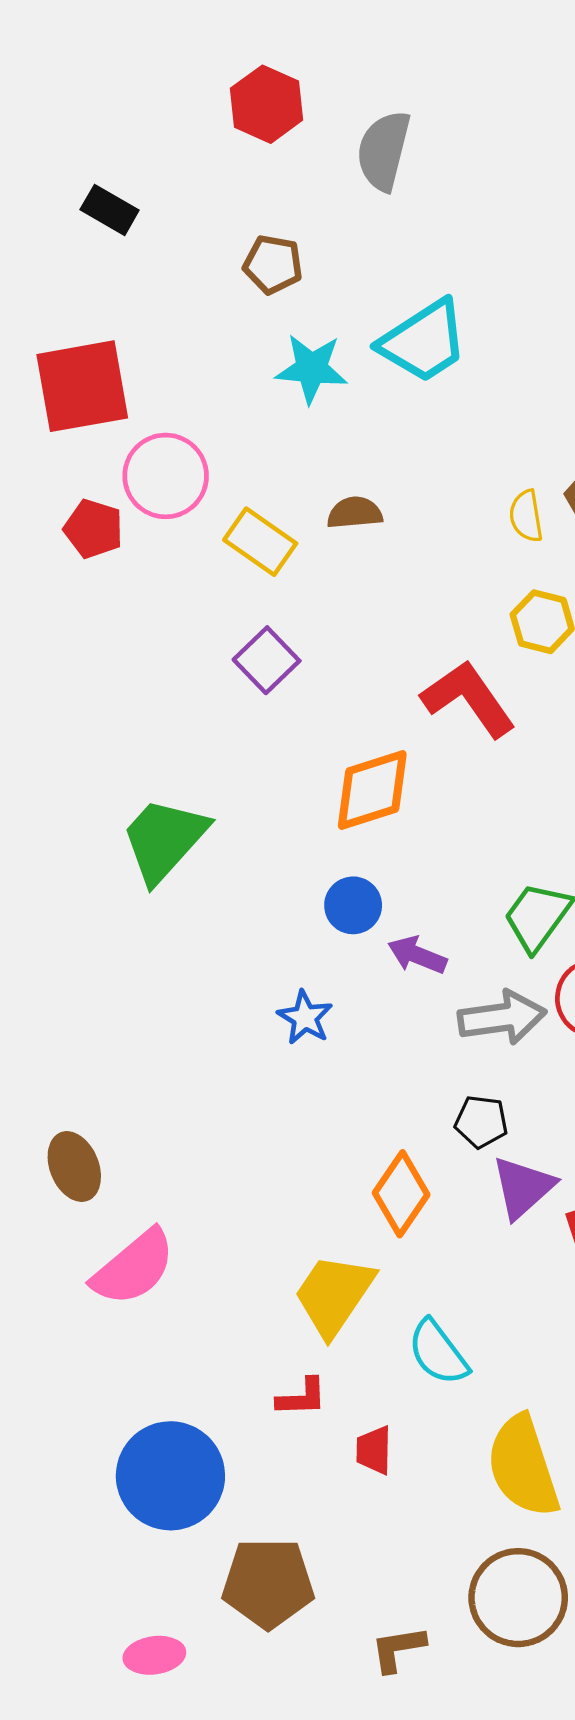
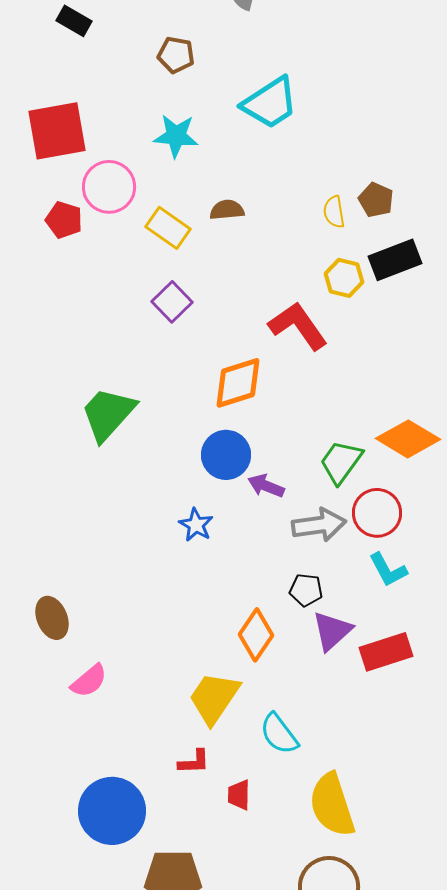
cyan star: (311, 369) -> (176, 136), moved
blue circle: (353, 905) -> (226, 455), size x1.4
pink semicircle: (134, 1268) -> (89, 681), size x0.7

